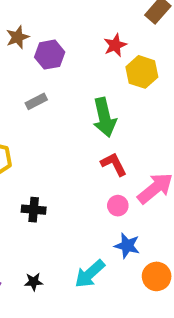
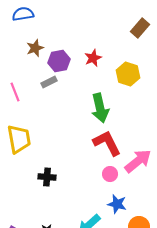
red star: (115, 45) -> (93, 58), moved
gray rectangle: (36, 101) -> (49, 82), moved
red L-shape: (114, 164) -> (107, 143), size x1.4

